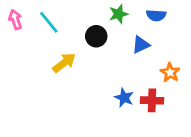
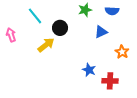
pink arrow: (15, 20) -> (11, 35), moved
black circle: (96, 36) -> (60, 28), moved
red cross: (152, 100) -> (110, 81), moved

